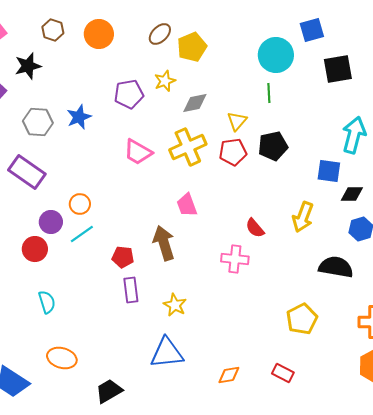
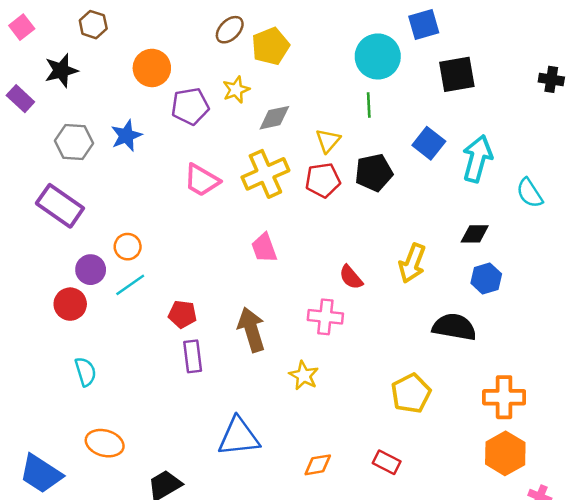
orange circle: (99, 34) -> (152, 68), moved
blue square: (329, 171) -> (429, 143), moved, turned 30
brown arrow: (164, 243) -> (251, 330), moved
yellow star: (175, 305) -> (304, 376), moved

